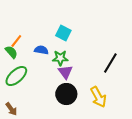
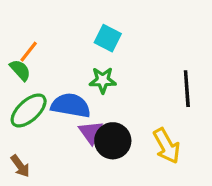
blue semicircle: (41, 50) -> (71, 105), moved, size x1.6
black line: (110, 63) -> (187, 89), turned -35
purple triangle: (65, 72) -> (91, 132), moved

